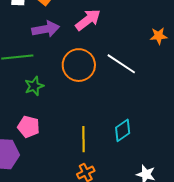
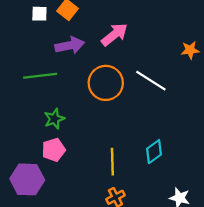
green star: (34, 86) -> (54, 119), moved
pink pentagon: (29, 127) -> (54, 150), turned -30

